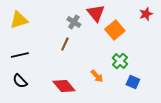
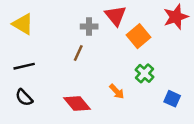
red star: (146, 14) -> (176, 17), size x1.5
yellow triangle: (19, 20) -> (23, 24), turned 48
gray cross: (74, 22) -> (89, 26), turned -32
blue square: (133, 82) -> (172, 99), moved

